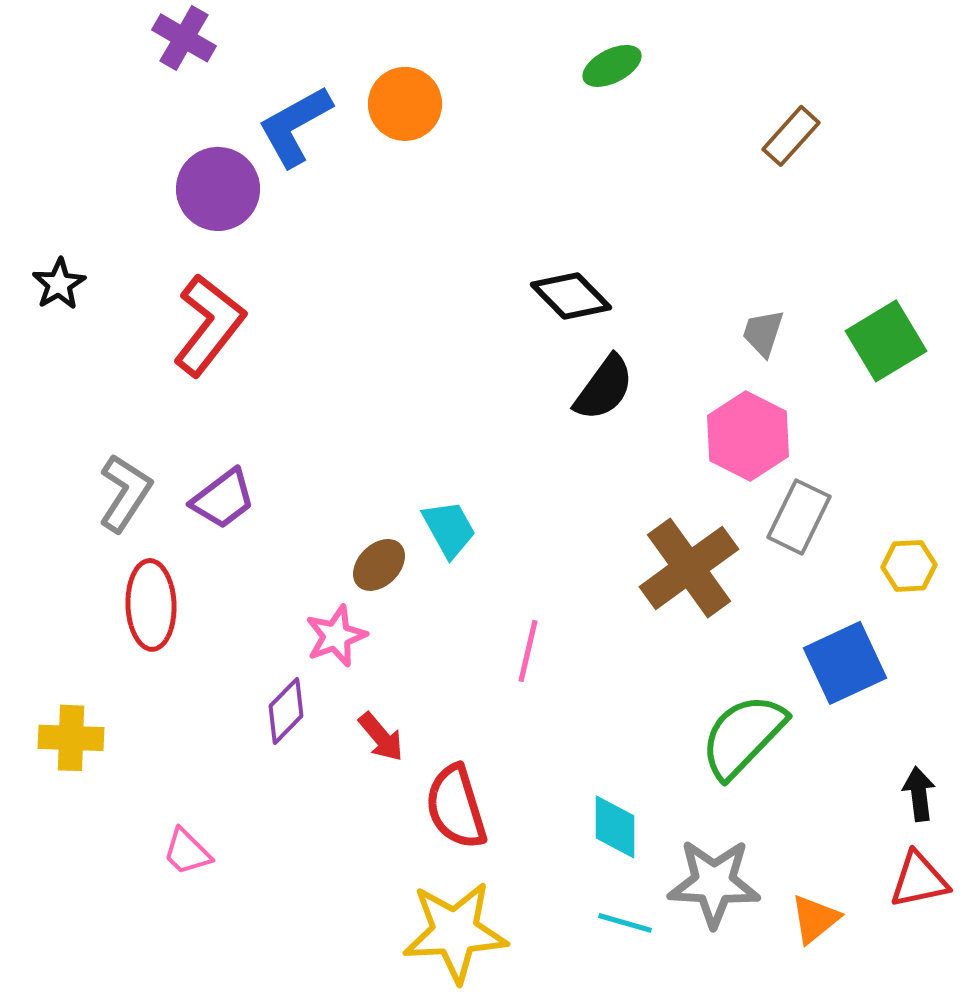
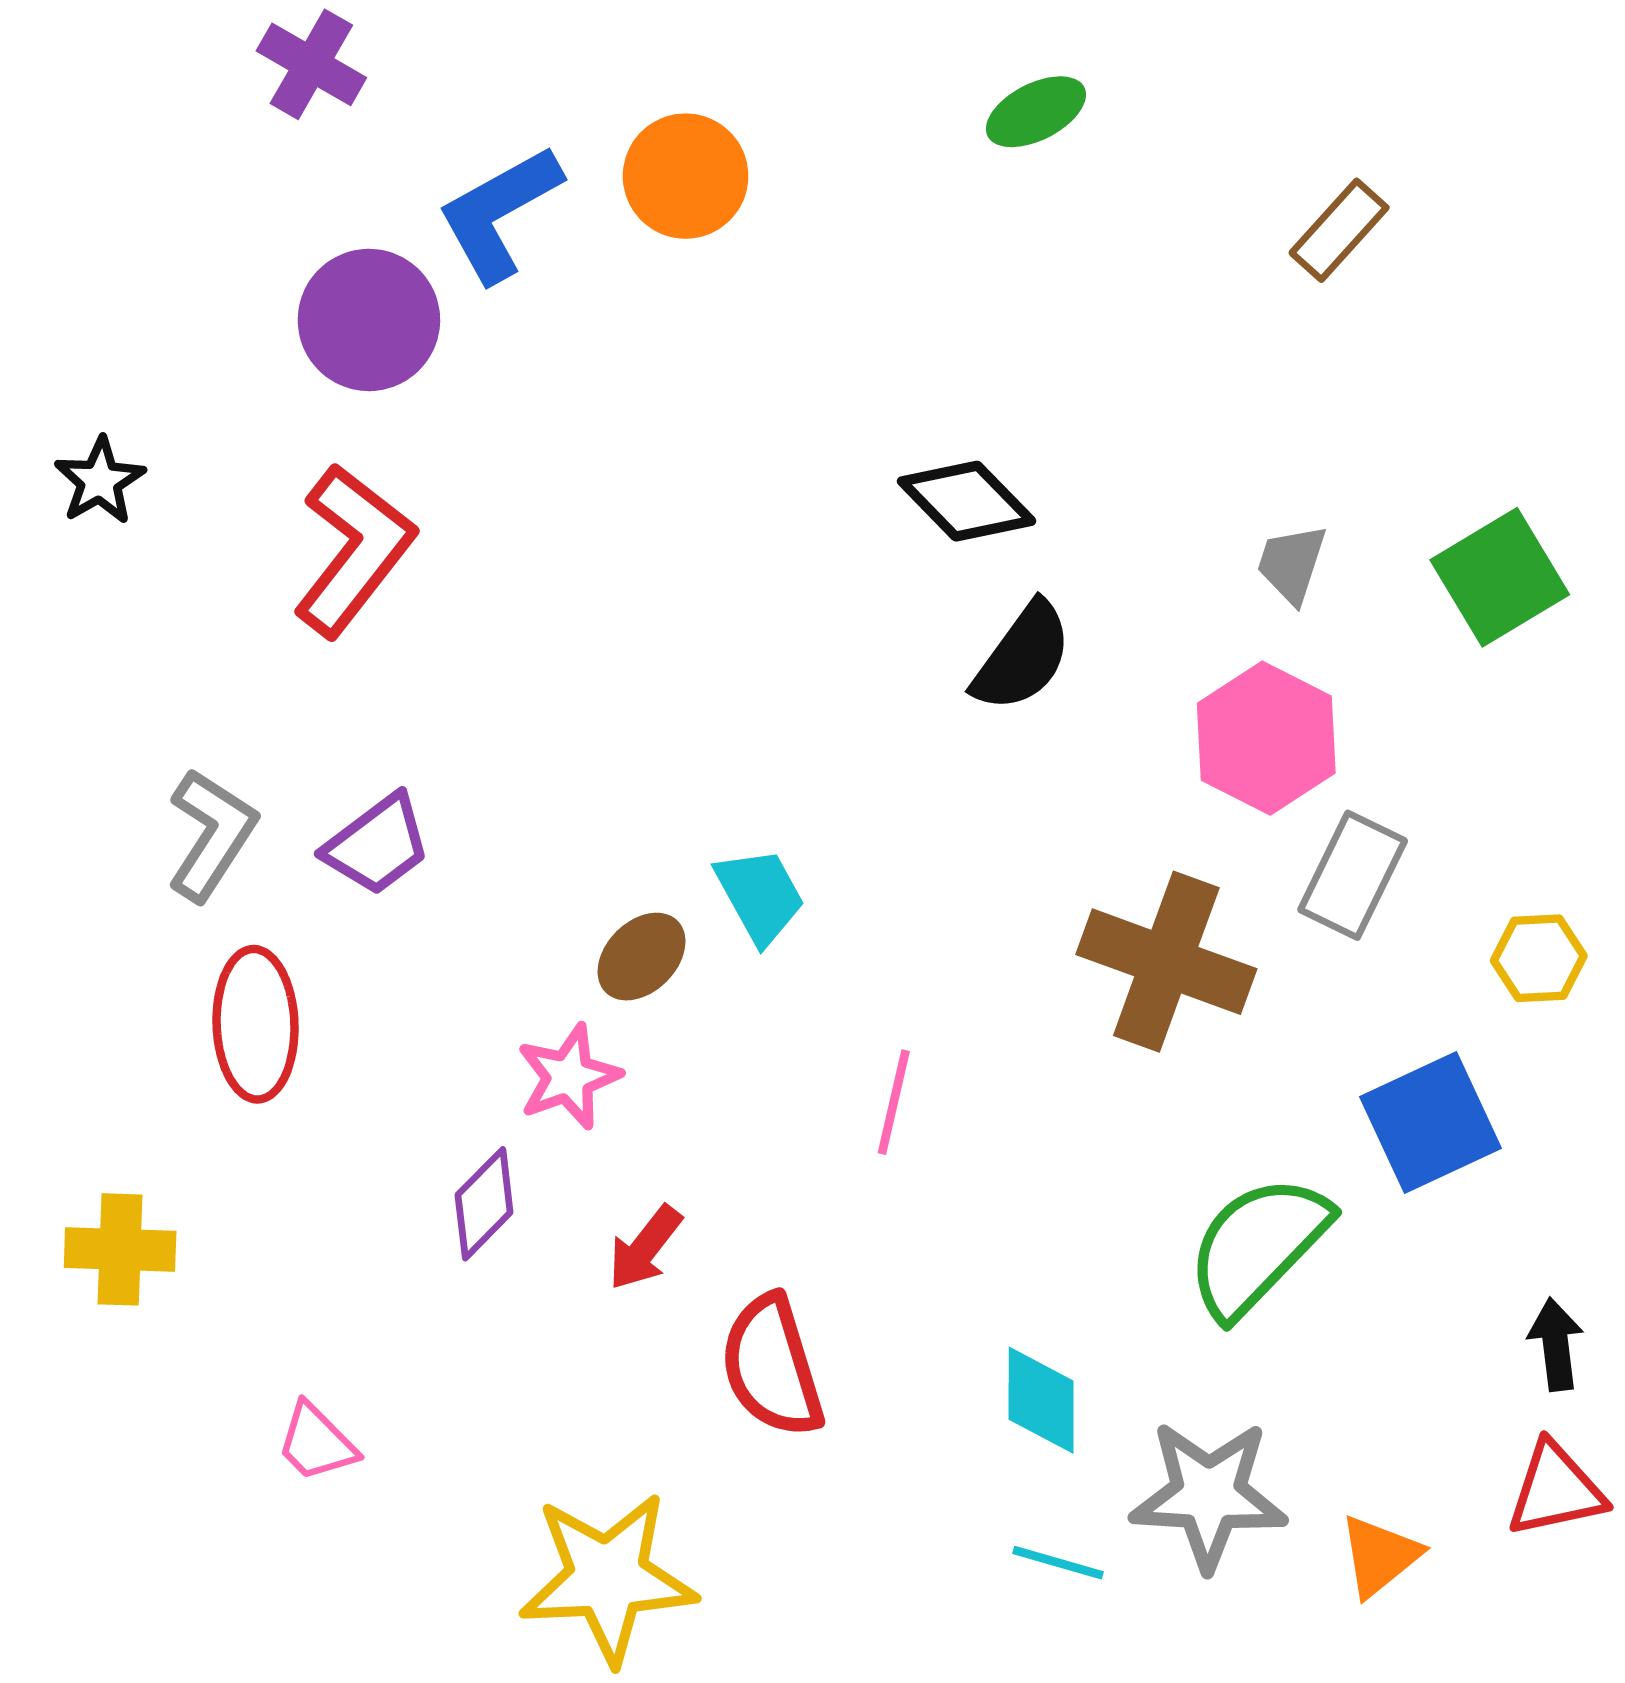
brown cross: (689, 568) -> (1166, 962), turned -34
red arrow: (381, 737) -> (645, 1248), turned 78
yellow star: (455, 932) -> (608, 1578), moved

